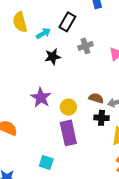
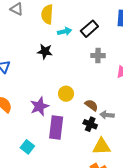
black star: (53, 57) -> (45, 51), moved
purple star: (41, 97) -> (39, 106), moved
yellow circle: (68, 107) -> (66, 94), moved

